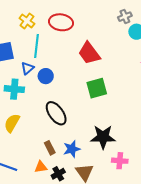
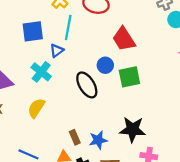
blue circle: (46, 76) -> (105, 65), moved
cyan cross: (14, 89) -> (41, 72), turned 30
black ellipse: (56, 113) -> (87, 85), moved

